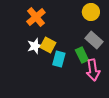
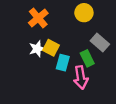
yellow circle: (91, 12) -> (84, 13), moved
pink arrow: (93, 70) -> (81, 78), moved

